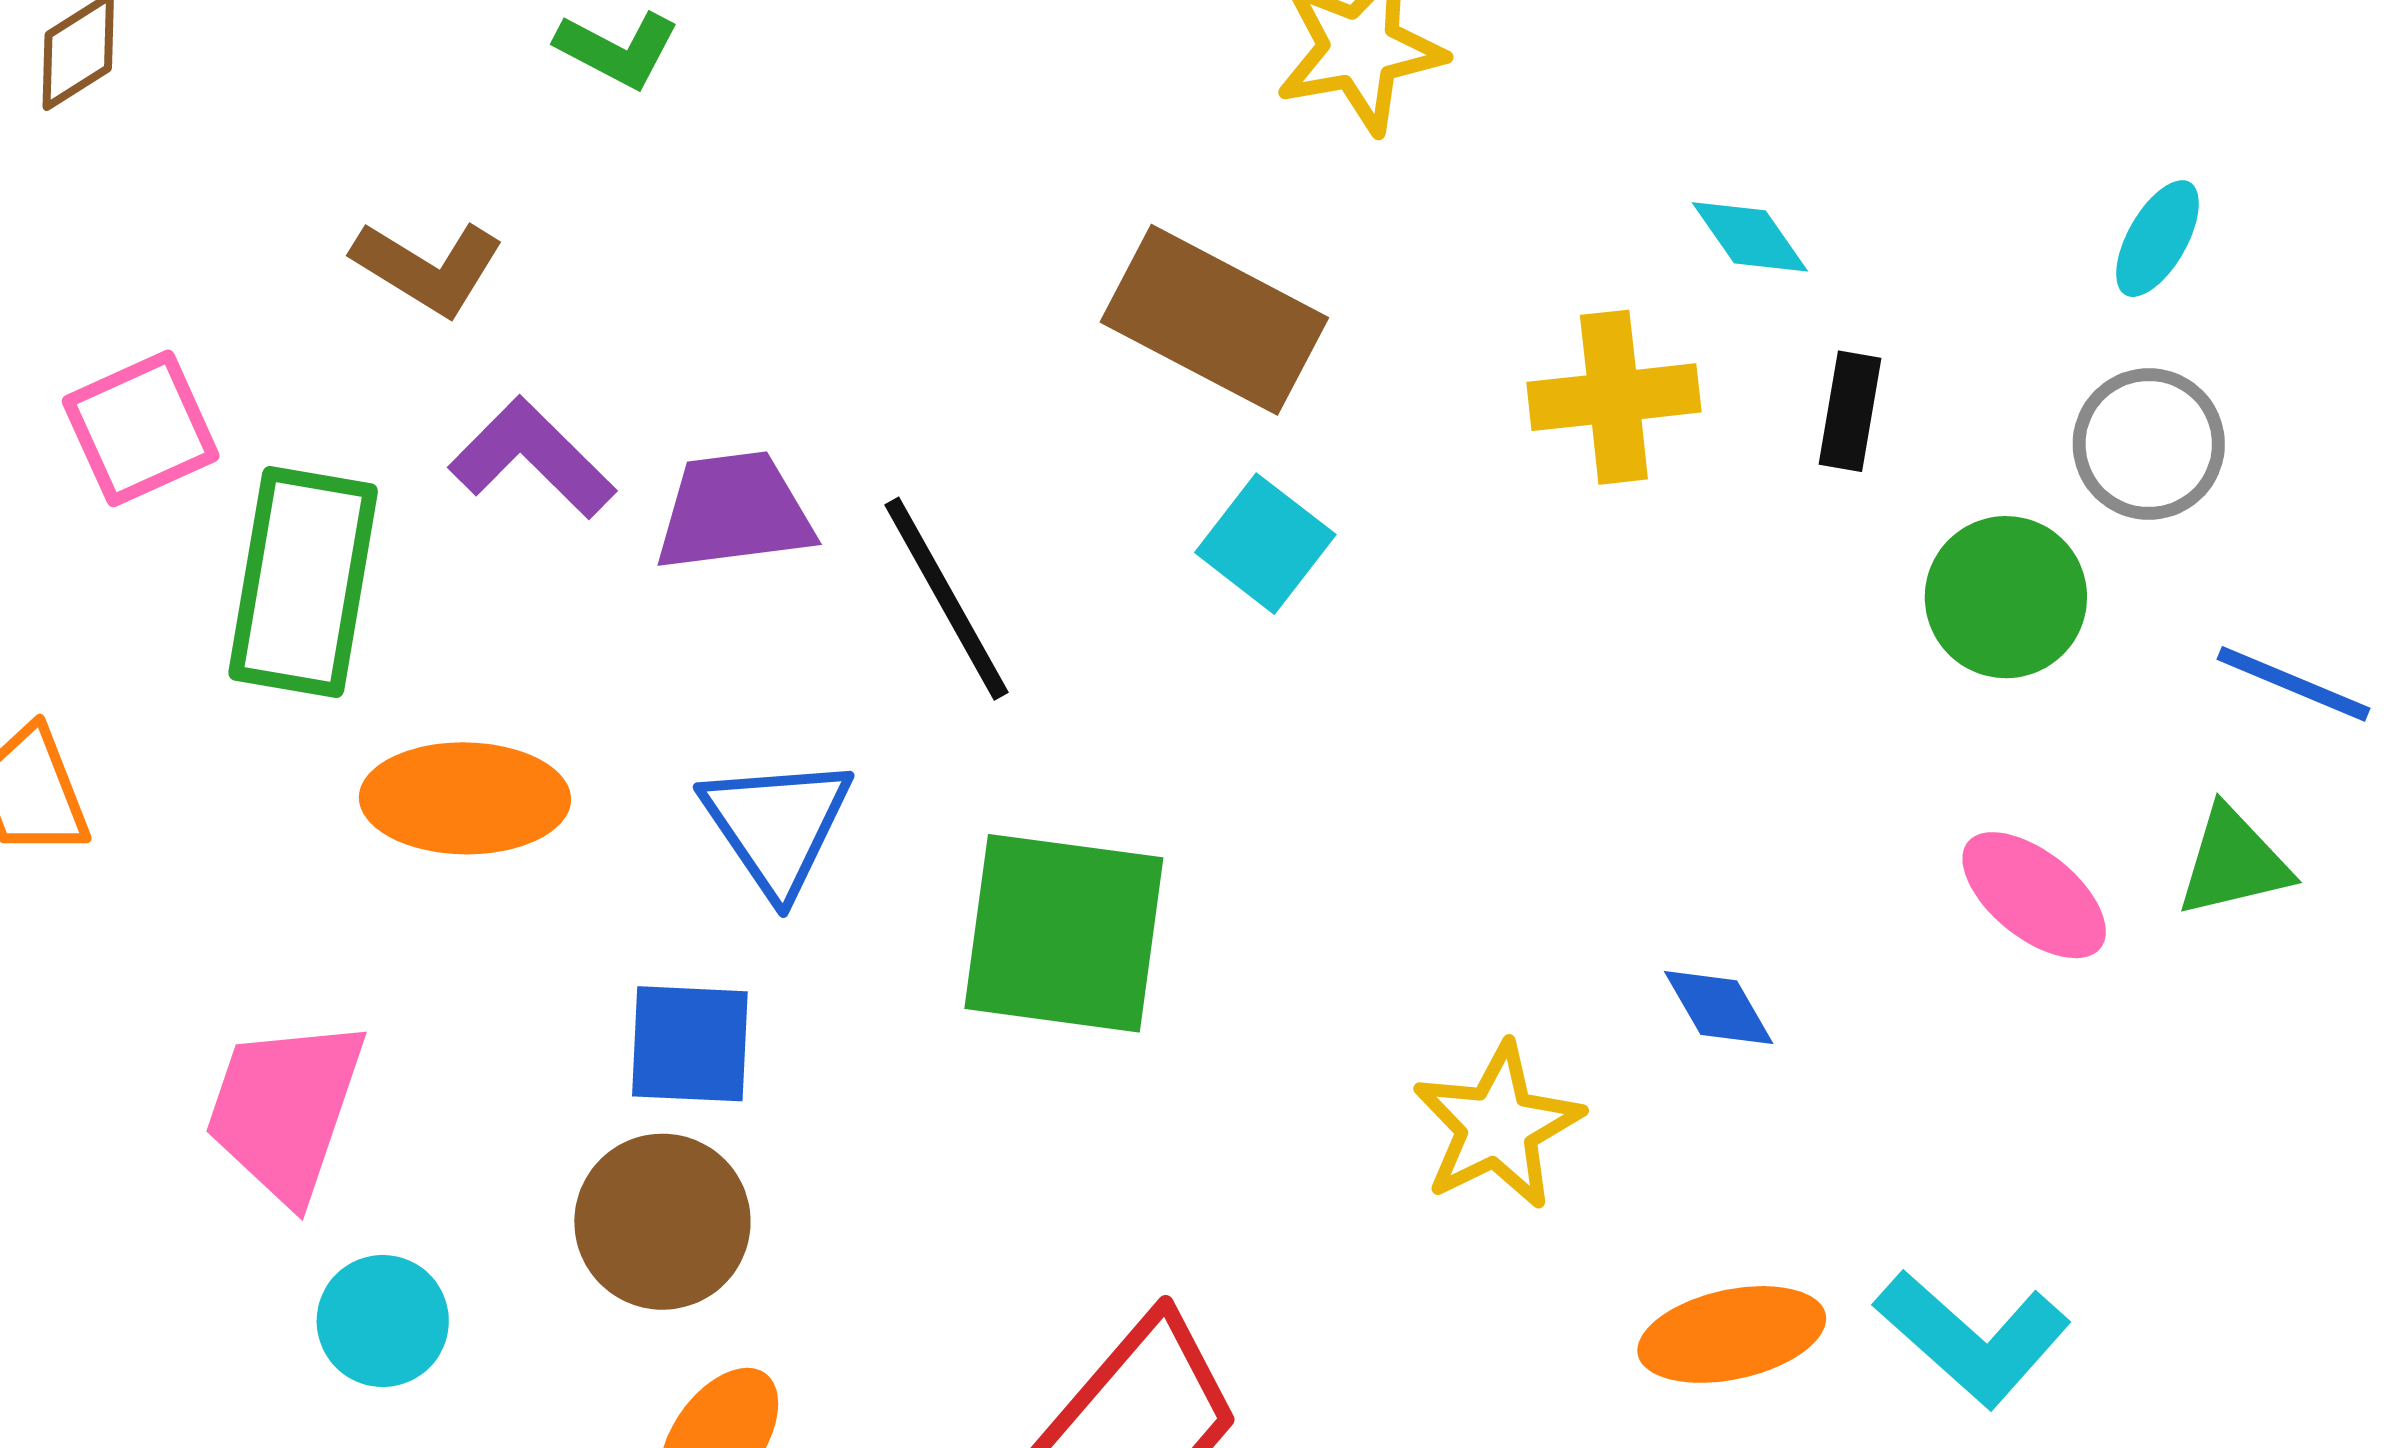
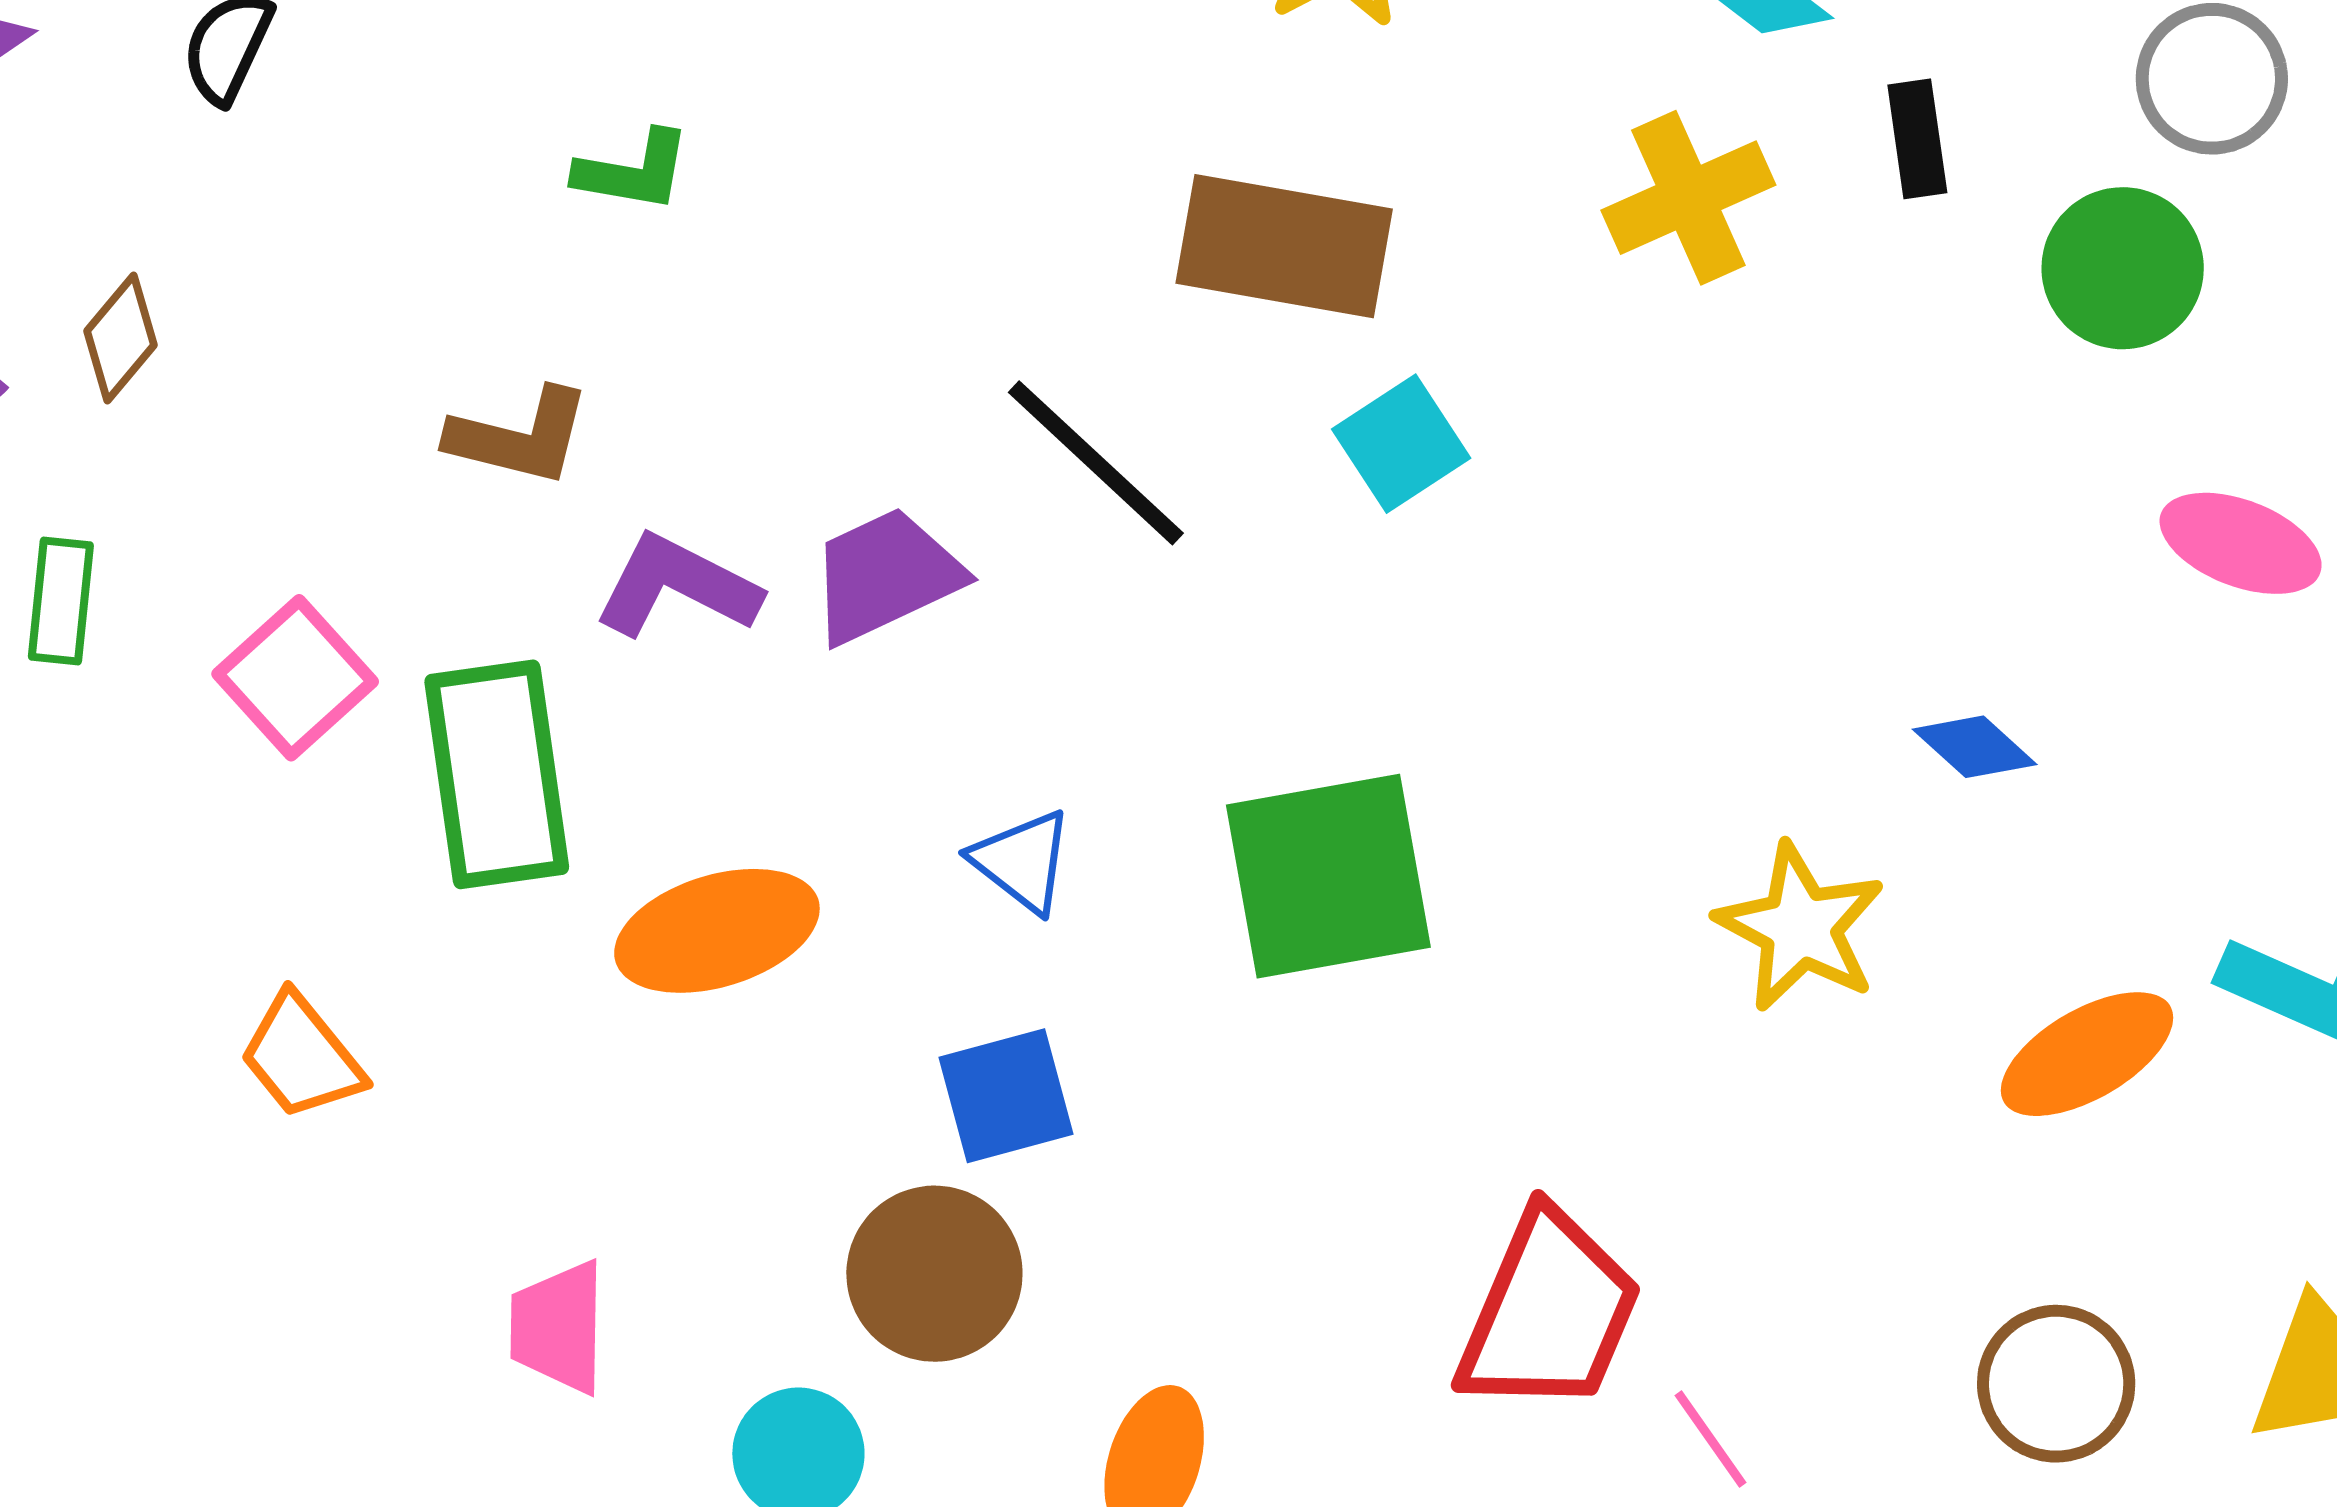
cyan square: (1265, 544) -> (1401, 444), turned 37
black line: (947, 599) -> (1096, 463), moved
blue triangle: (777, 825) -> (1022, 861), size x0.7
pink trapezoid: (285, 1109) -> (558, 1327), moved, size x0.7
brown circle: (662, 1222) -> (934, 1274), moved

